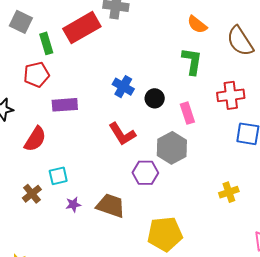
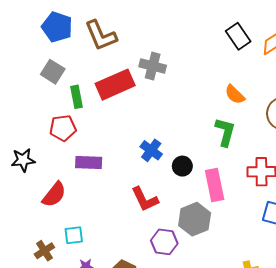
pink rectangle: (187, 113) -> (215, 185), size x1.4

